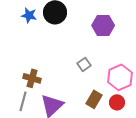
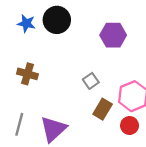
brown cross: (32, 78) -> (27, 74), moved
brown rectangle: (94, 99) -> (103, 109), moved

